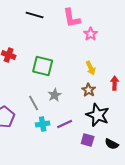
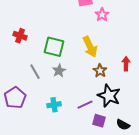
yellow arrow: (91, 68) -> (90, 47), moved, size x1.5
gray star: (55, 95) -> (59, 71), moved
gray line: (34, 103) -> (35, 72), moved
purple line: (65, 124) -> (85, 105), moved

